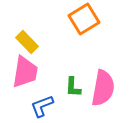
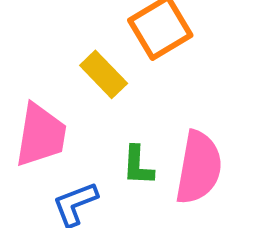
yellow rectangle: (27, 42) -> (104, 74), moved

